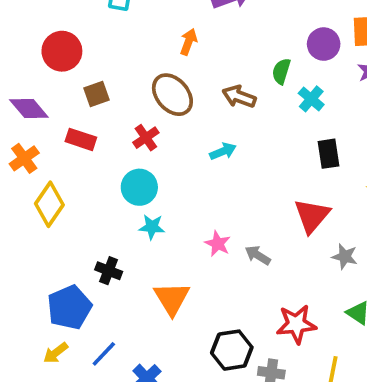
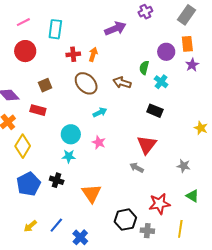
red circle: (62, 51) -> (25, 51), moved
red cross: (146, 138) -> (73, 54), moved, turned 32
cyan arrow: (223, 151) -> (100, 112), moved
black rectangle: (328, 154) -> (155, 111), moved, turned -56
red triangle: (312, 216) -> (147, 145), moved
cyan star: (152, 227) -> (69, 156), moved
pink star: (218, 244) -> (99, 142), moved
blue pentagon: (69, 307) -> (29, 184), moved

